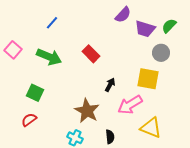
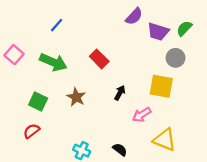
pink arrow: (130, 105) -> (142, 115), size x0.7
brown star: (87, 111) -> (76, 97), moved, size x0.7
black semicircle: (110, 137) -> (120, 150), turned -48

